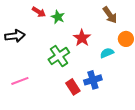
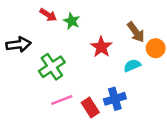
brown arrow: (110, 15) -> (136, 32), moved
green cross: (59, 56) -> (52, 67), moved
pink line: (20, 81) -> (62, 100), moved

